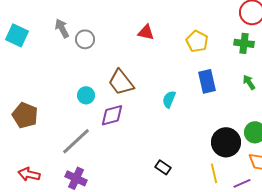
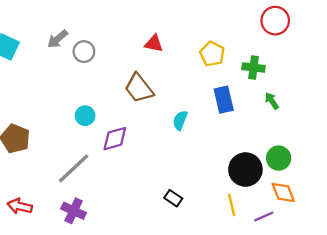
gray arrow: (62, 28) -> (58, 39), turned -102
green cross: (244, 43) -> (253, 68), moved
brown trapezoid: (121, 82) -> (139, 88), moved

